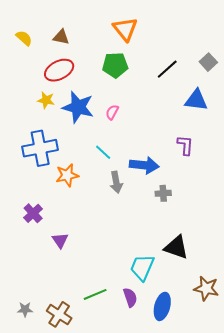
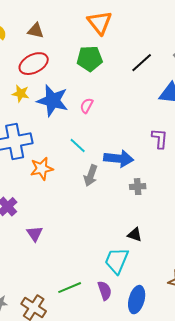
gray arrow: (116, 182) -> (91, 176), turned 30
black triangle: (176, 247) -> (135, 235), moved, size x0.6

